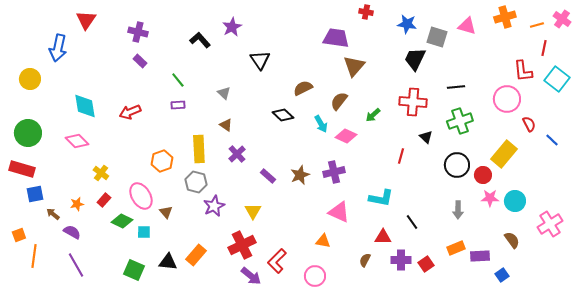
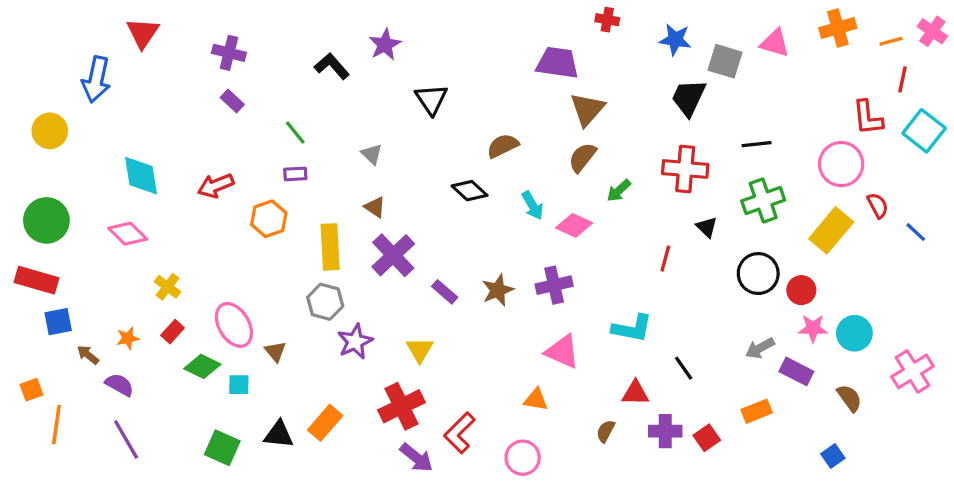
brown semicircle: (339, 101) -> (582, 157), moved
purple cross: (237, 154) -> (393, 255), size x1.5
yellow rectangle: (504, 154) -> (831, 230), moved
orange hexagon: (162, 161) -> (269, 219), moved
gray arrow: (458, 210) -> (760, 348), turned 60
purple rectangle: (480, 256) -> (796, 371), moved, turned 30

